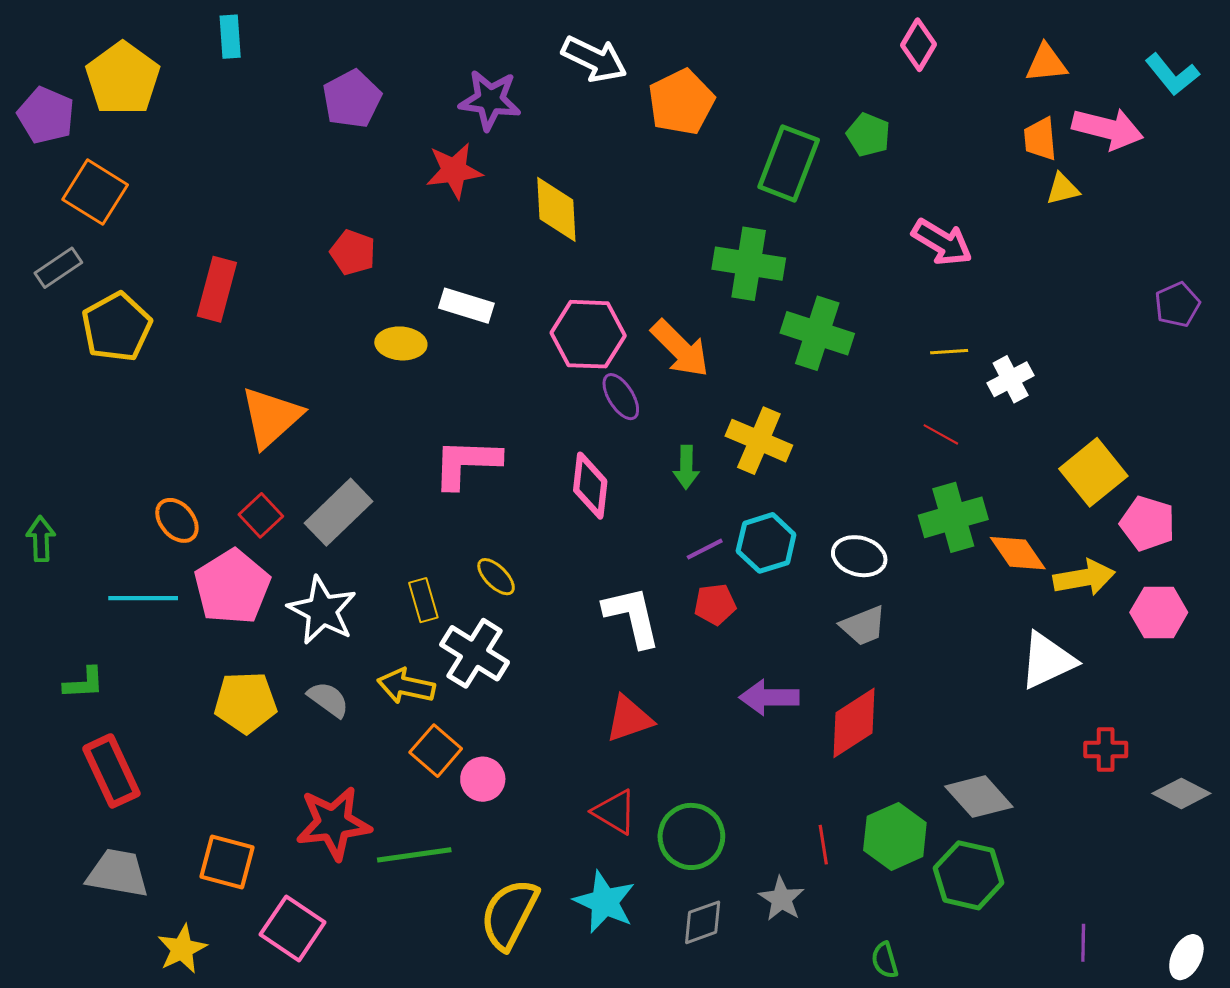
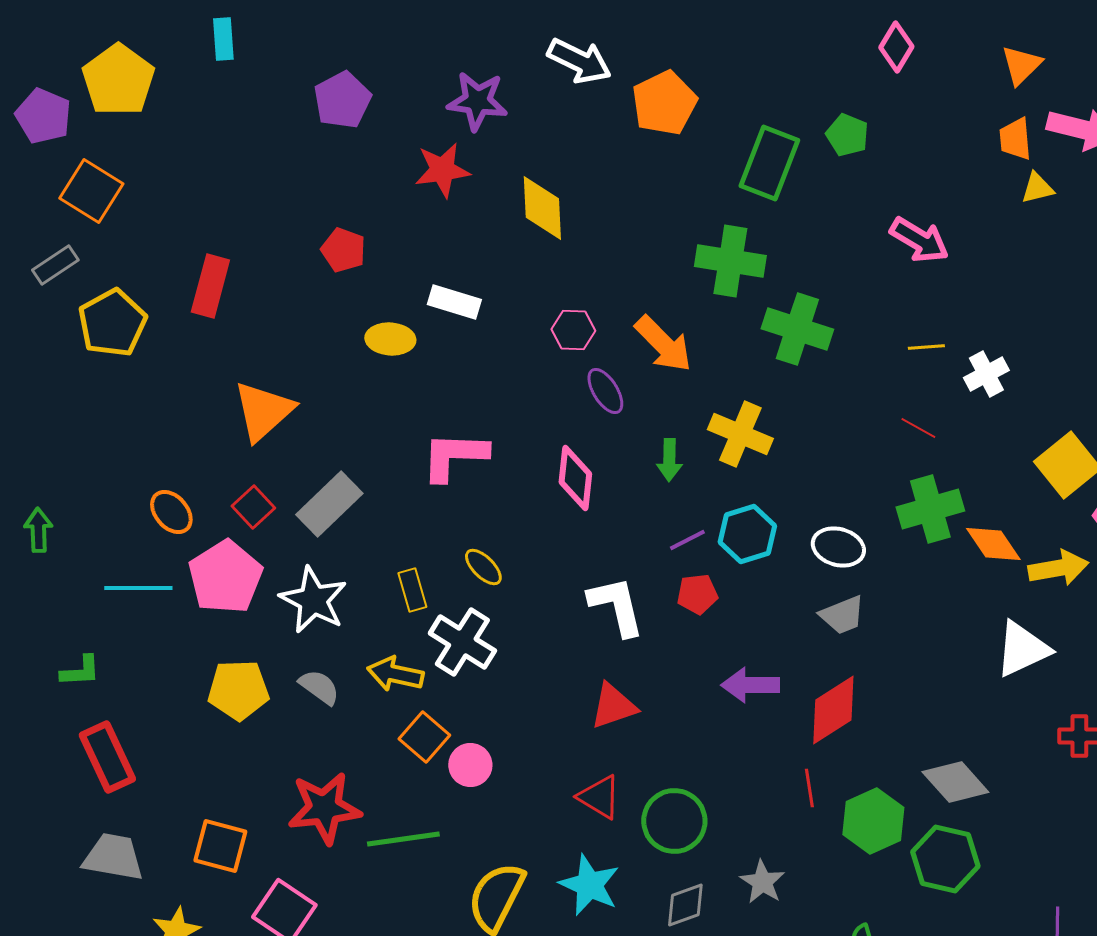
orange triangle: (1046, 63) -> (1021, 65), turned -39
pink hexagon: (588, 334) -> (573, 330), size x0.6
red line: (823, 845) -> (809, 788), moved

